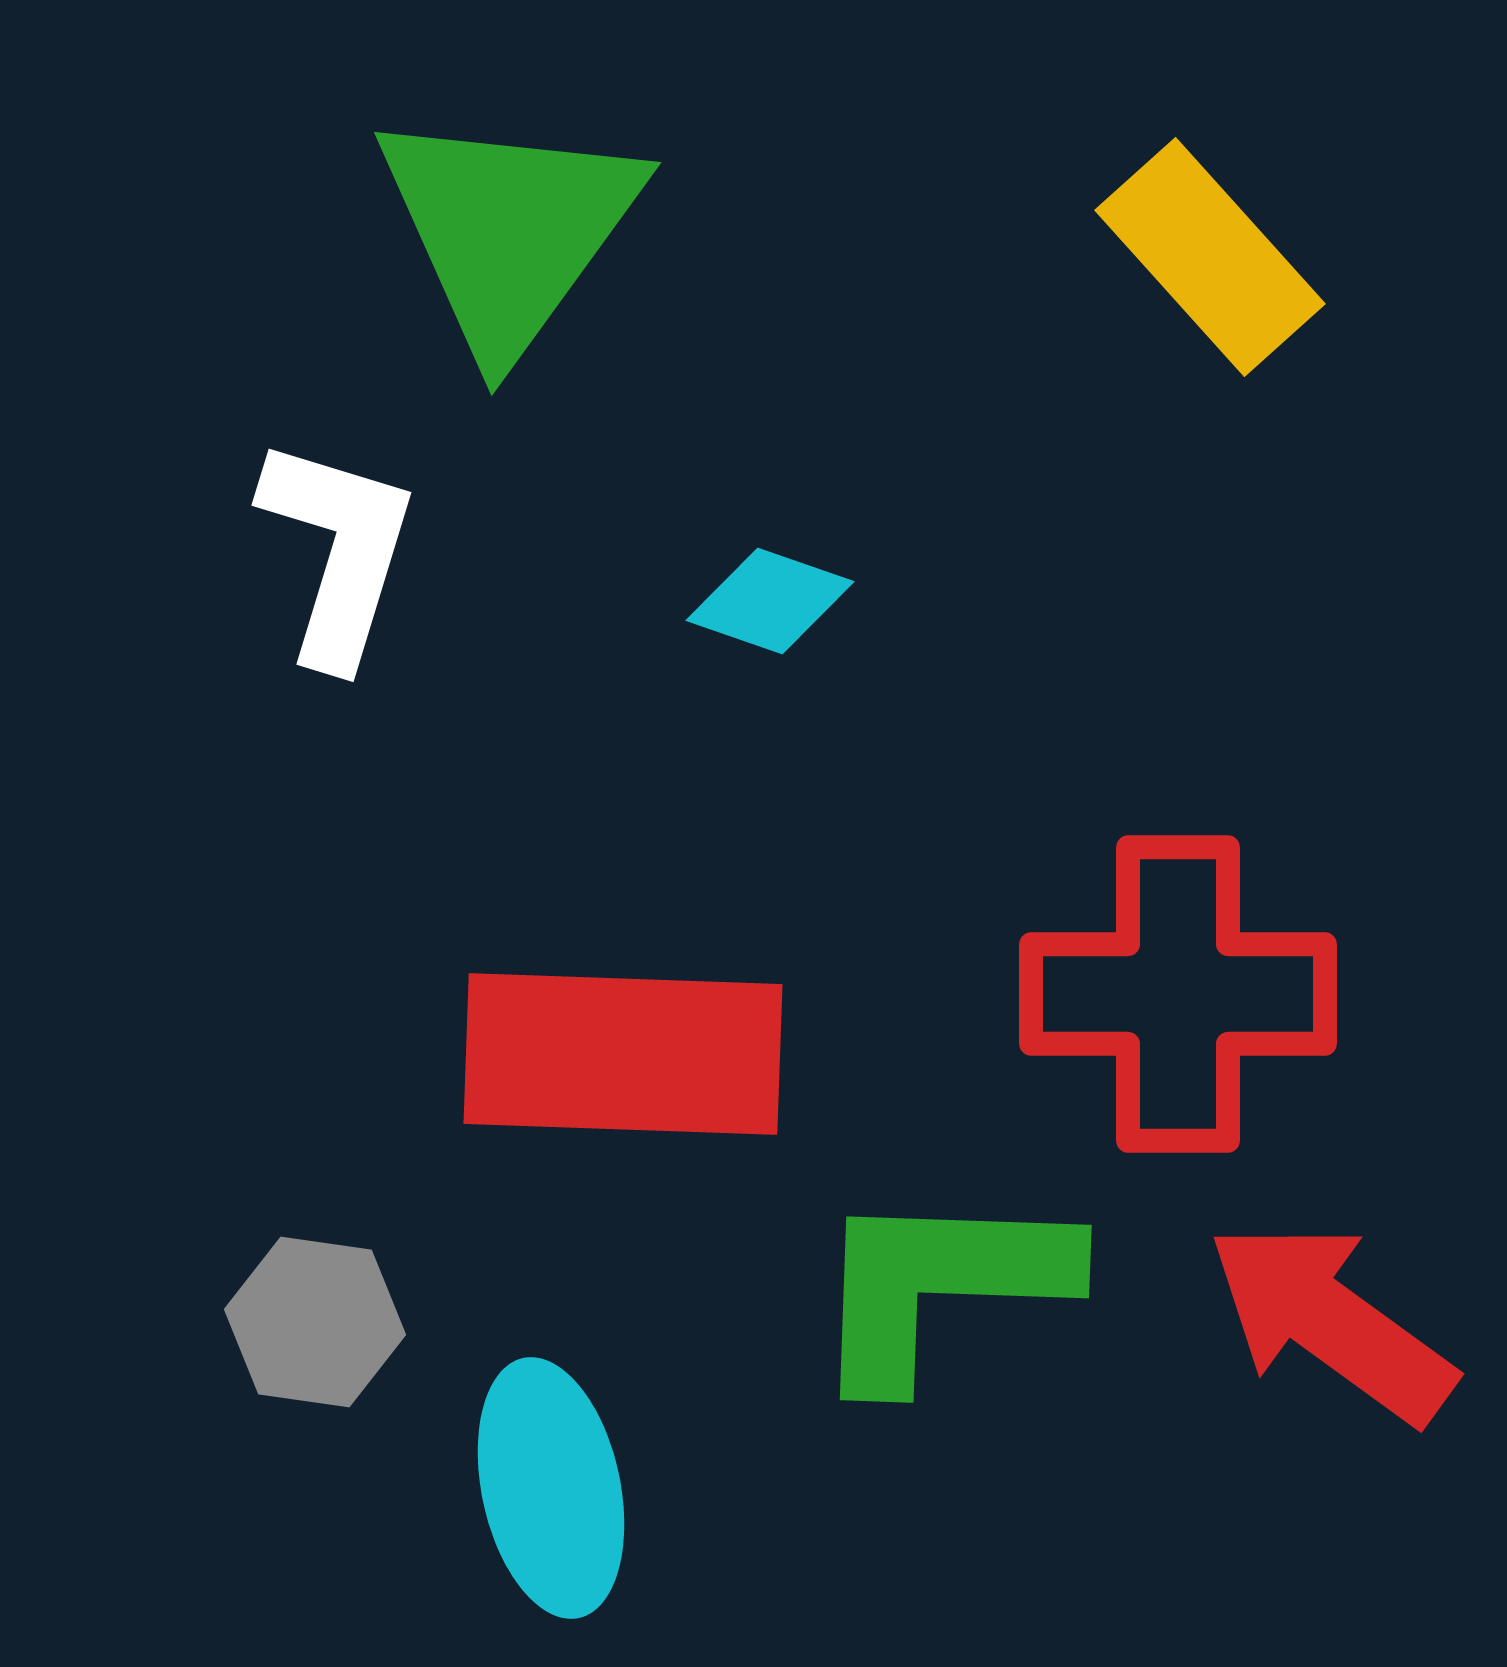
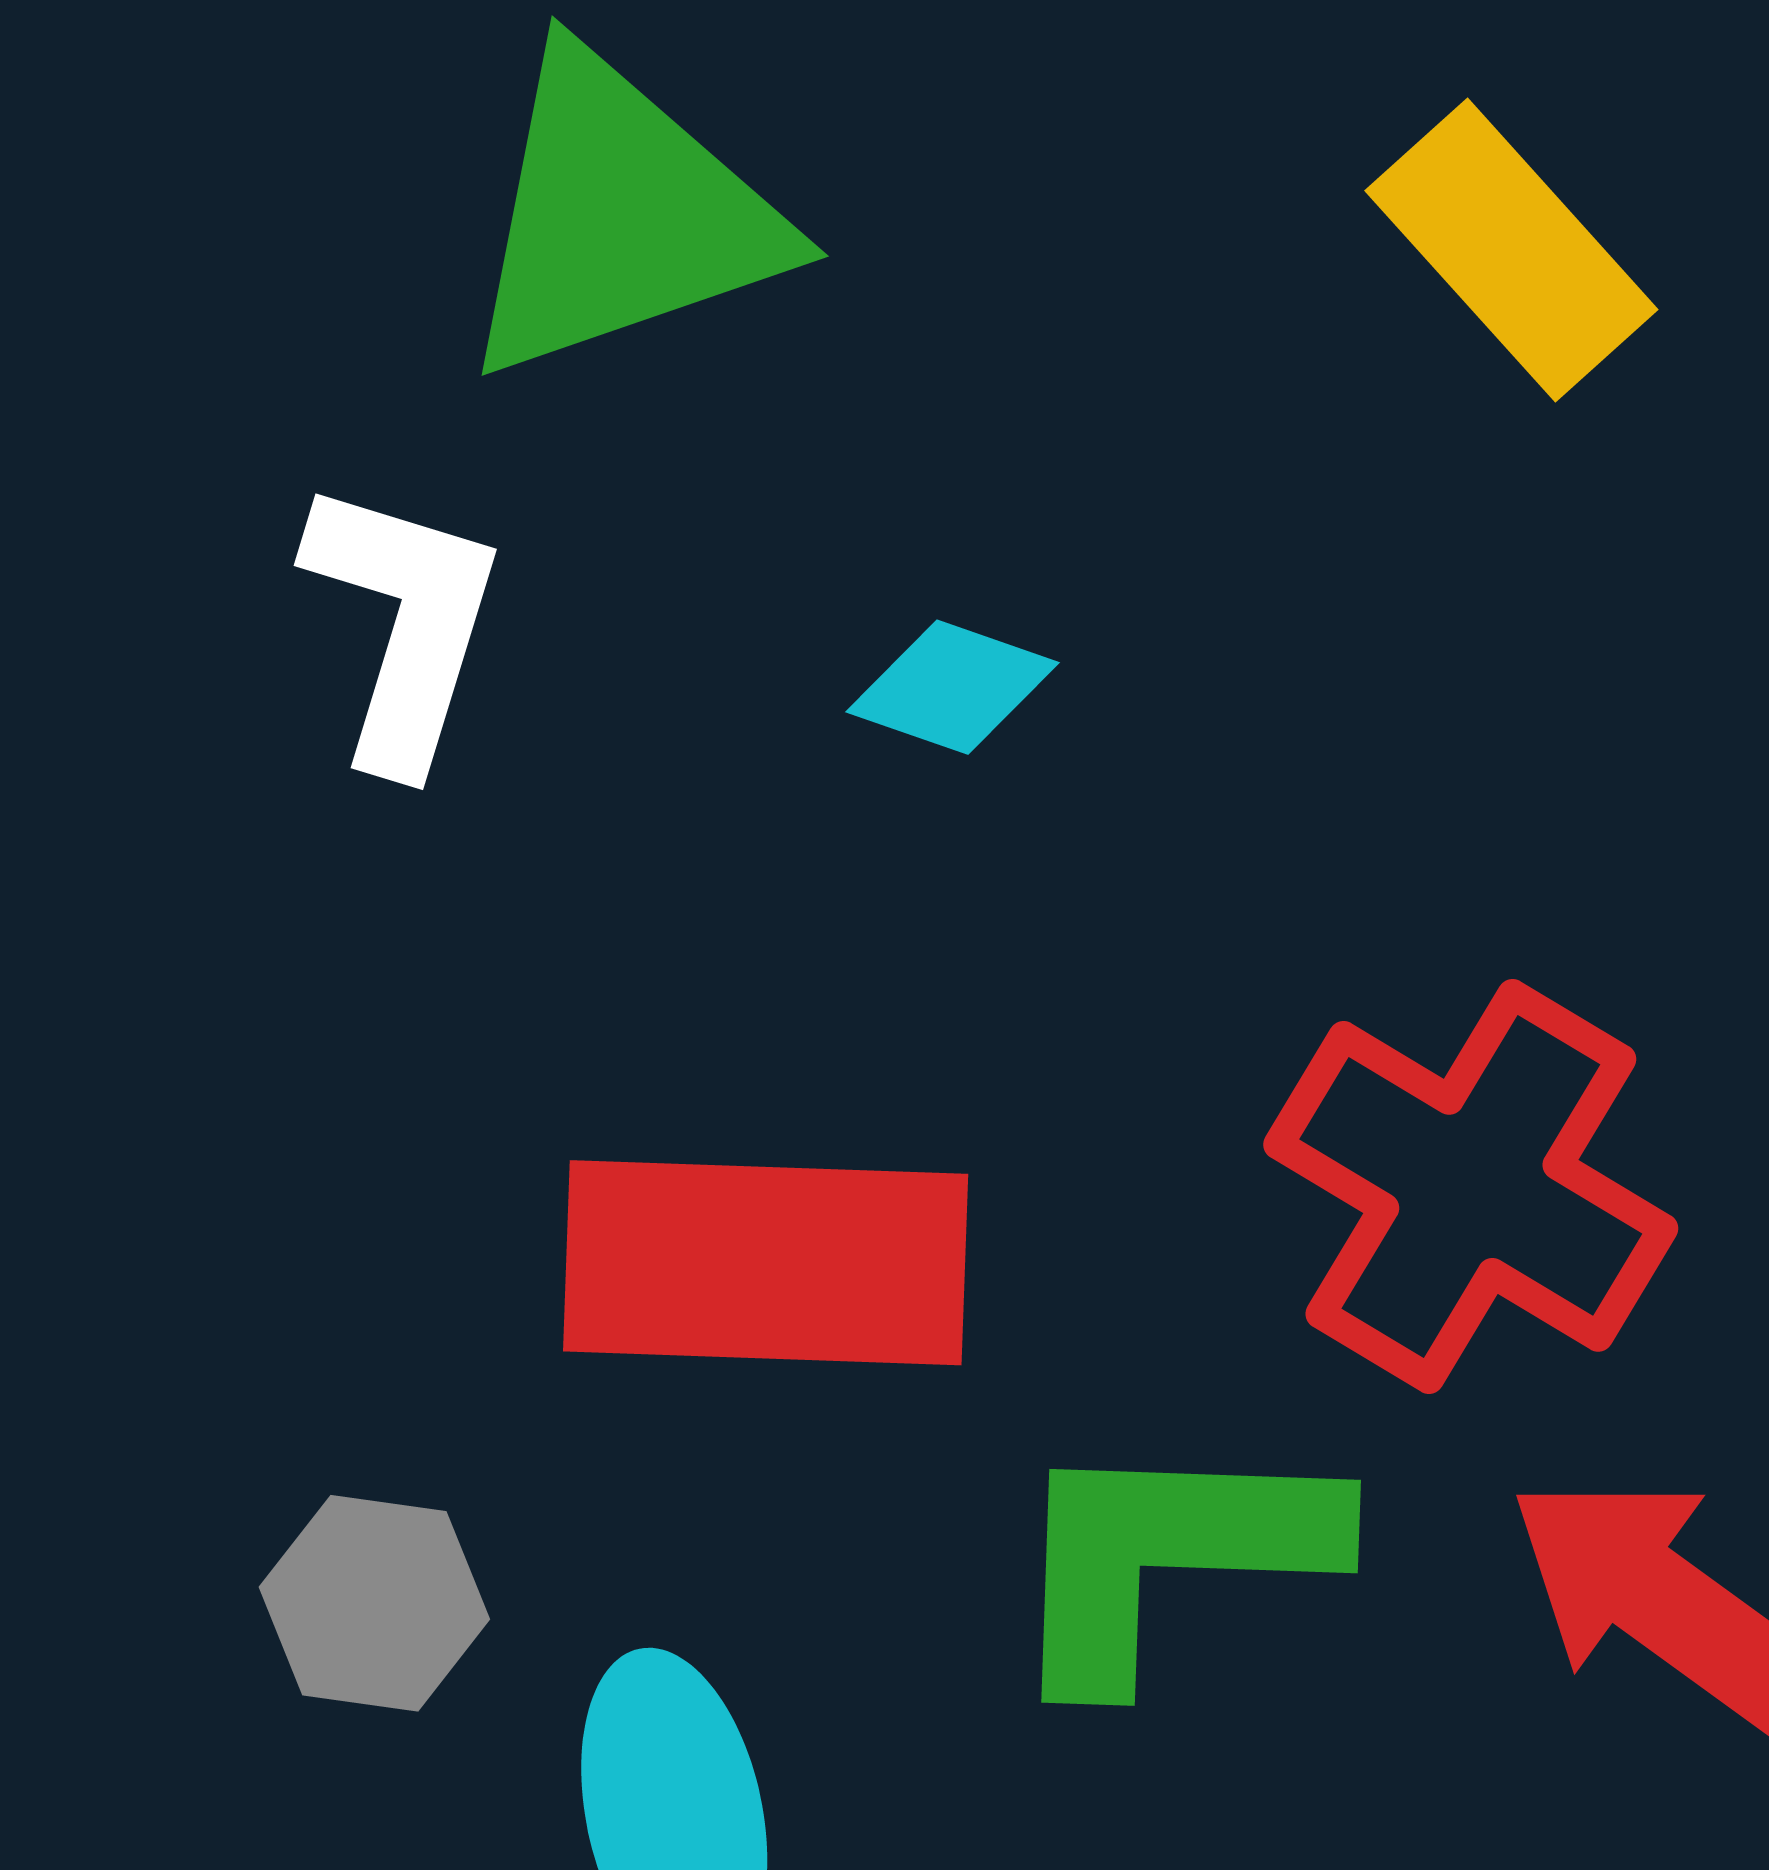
green triangle: (509, 230) -> (621, 216), turned 35
red cross: (1178, 994) -> (1471, 1186), turned 31

